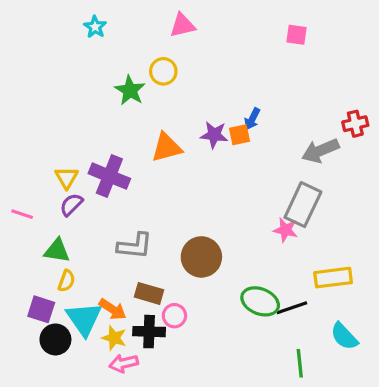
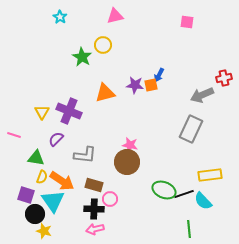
purple semicircle: (71, 205) -> (56, 139), moved
pink star: (285, 230) -> (130, 145), moved
orange arrow: (113, 309) -> (62, 181), moved, size x1.4
cyan semicircle: (344, 336) -> (203, 201), moved
yellow star: (114, 338) -> (44, 231), moved
pink arrow: (124, 363) -> (95, 229), moved

